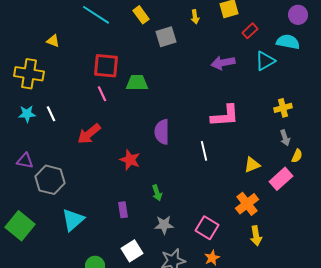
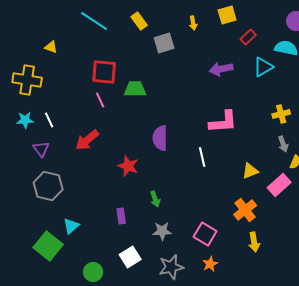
purple triangle: (25, 161) -> (41, 149), moved, turned 42
cyan triangle: (73, 220) -> (71, 226), size x0.7
green square: (20, 226) -> (48, 246), moved

